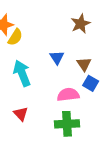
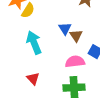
brown triangle: (84, 64) -> (76, 36), moved

